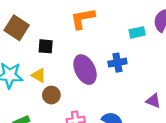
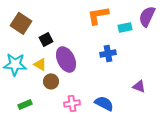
orange L-shape: (83, 19) -> (98, 15), moved
black square: (46, 46) -> (46, 39), turned -32
purple ellipse: (85, 70) -> (66, 59), moved

